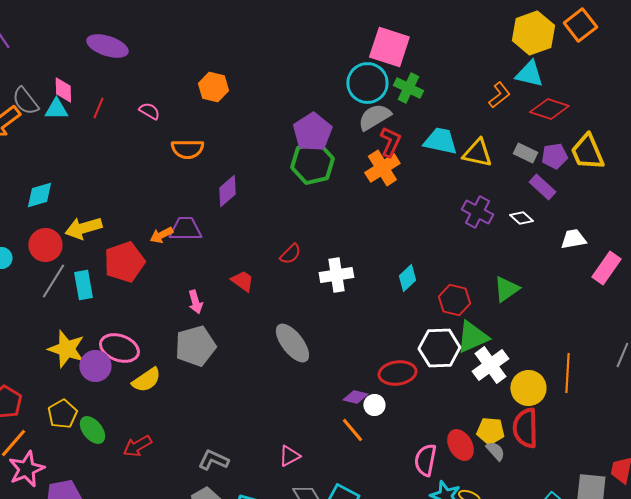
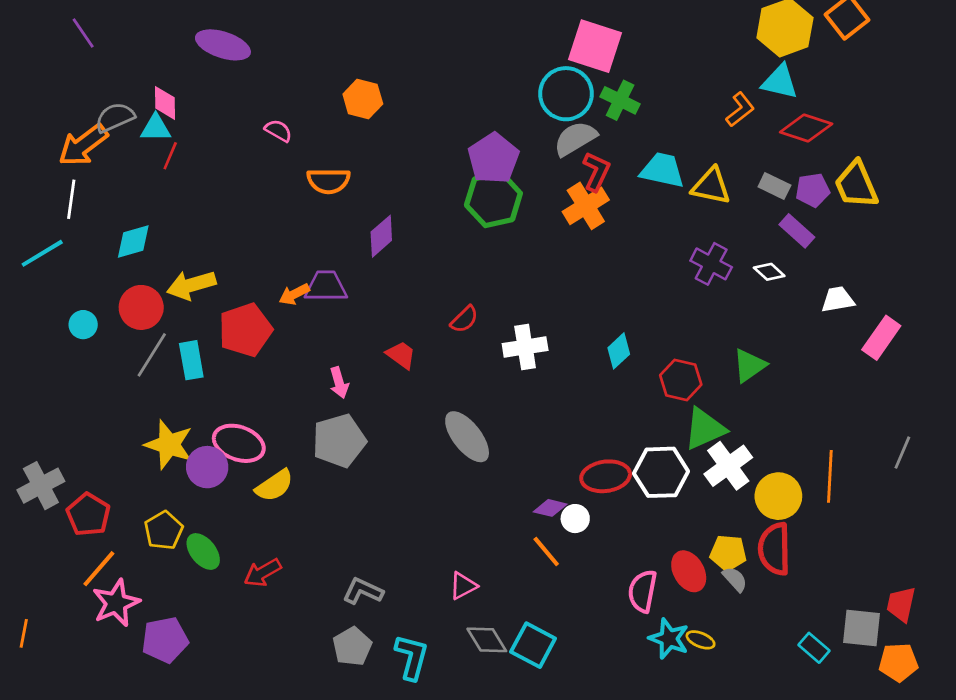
gray semicircle: (25, 101) -> (115, 117), turned 104
red line: (98, 108) -> (170, 156), moved
white hexagon: (439, 348) -> (661, 472), moved

